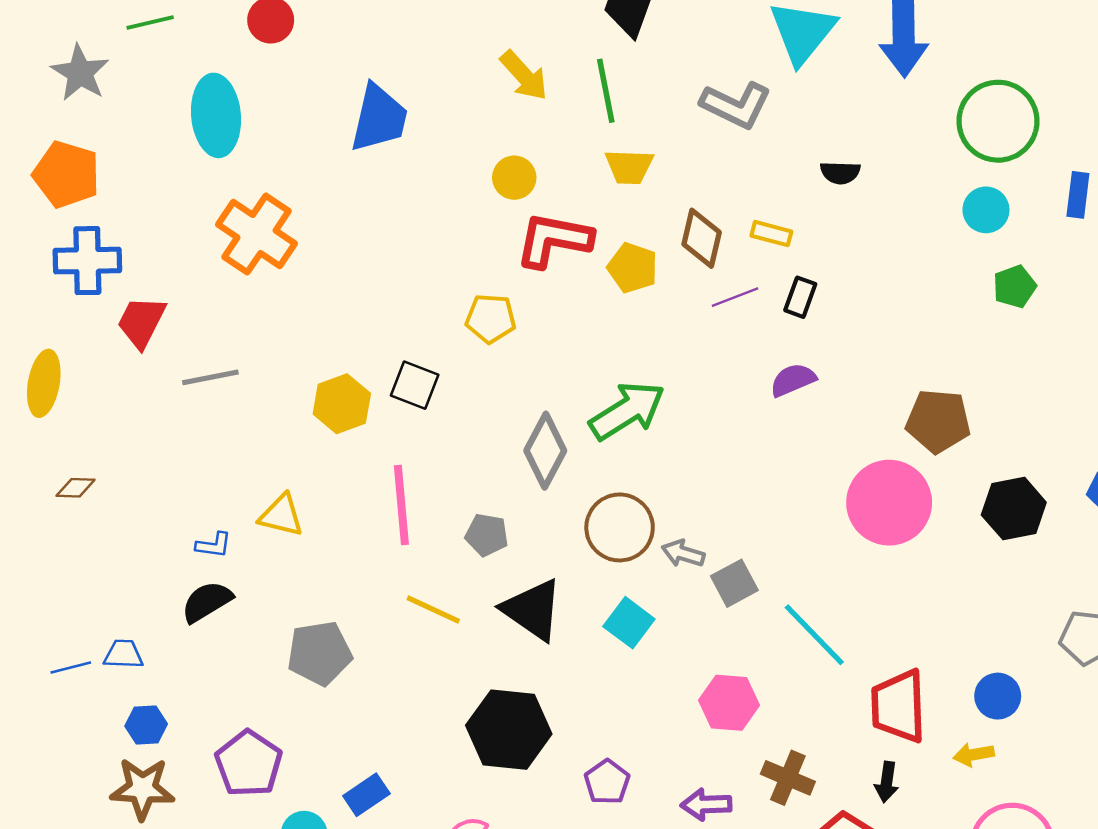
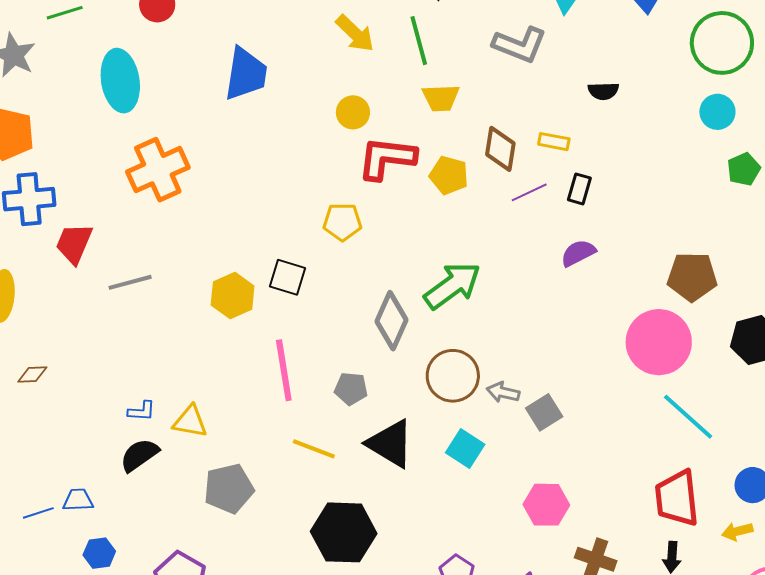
orange cross: (257, 234) -> (158, 170), turned 36
yellow triangle: (281, 515) -> (190, 422), moved
cyan line: (814, 635) -> (688, 417), moved
black hexagon: (509, 730) -> (344, 532), moved

